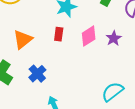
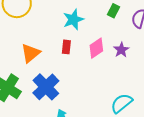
blue cross: (37, 74) -> (46, 87), size x1.5

